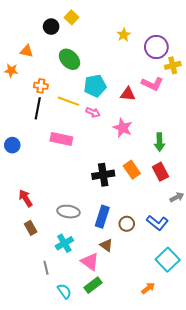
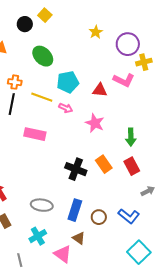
black cross: (103, 175) -> (76, 169), turned 30

